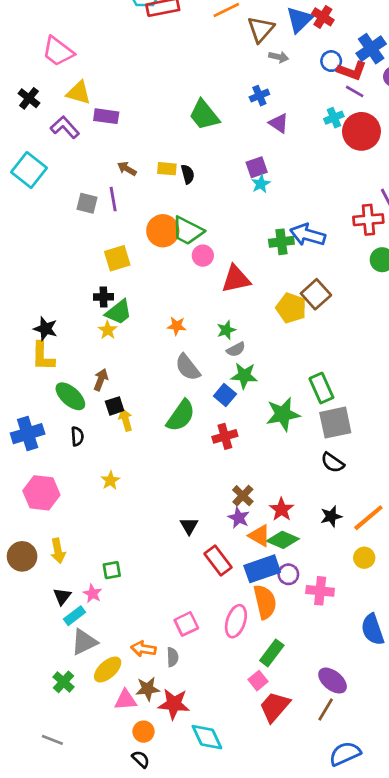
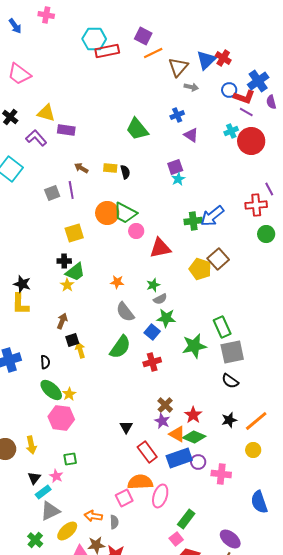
pink trapezoid: (58, 51) -> (19, 74), moved
gray square: (87, 203) -> (52, 193), turned -35
blue arrow: (308, 235) -> (212, 216), turned -55
green ellipse: (70, 396) -> (51, 390), moved
pink hexagon: (41, 493) -> (61, 418), moved
orange semicircle: (265, 602) -> (140, 482), moved, turned -80

